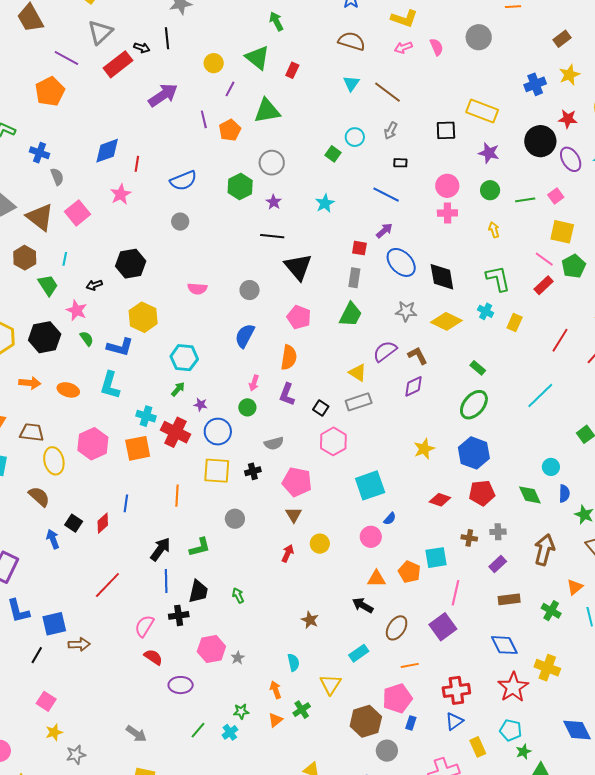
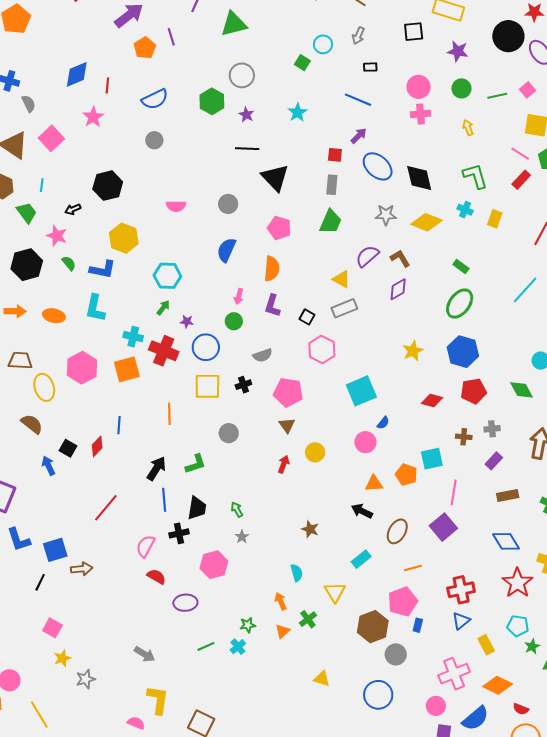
orange pentagon: (230, 130) -> (145, 48), moved
gray star: (238, 658) -> (242, 537), moved
green line: (198, 730) -> (206, 646), turned 30

